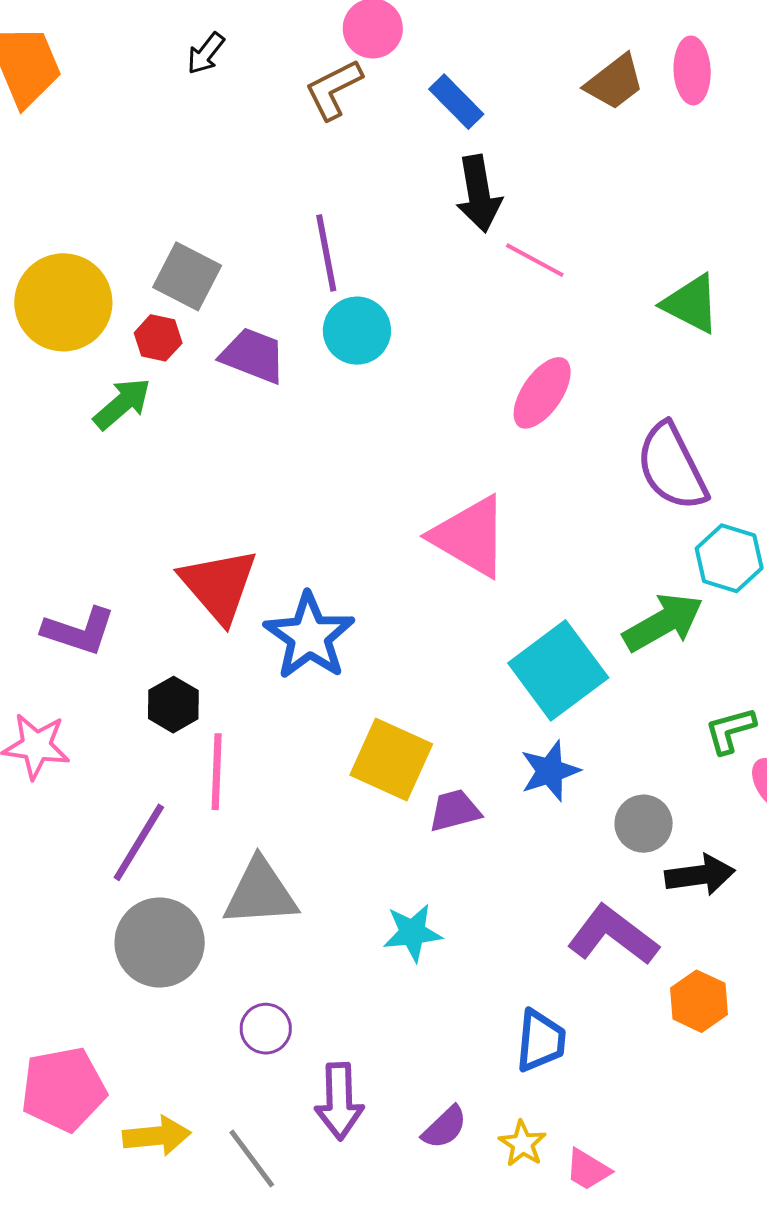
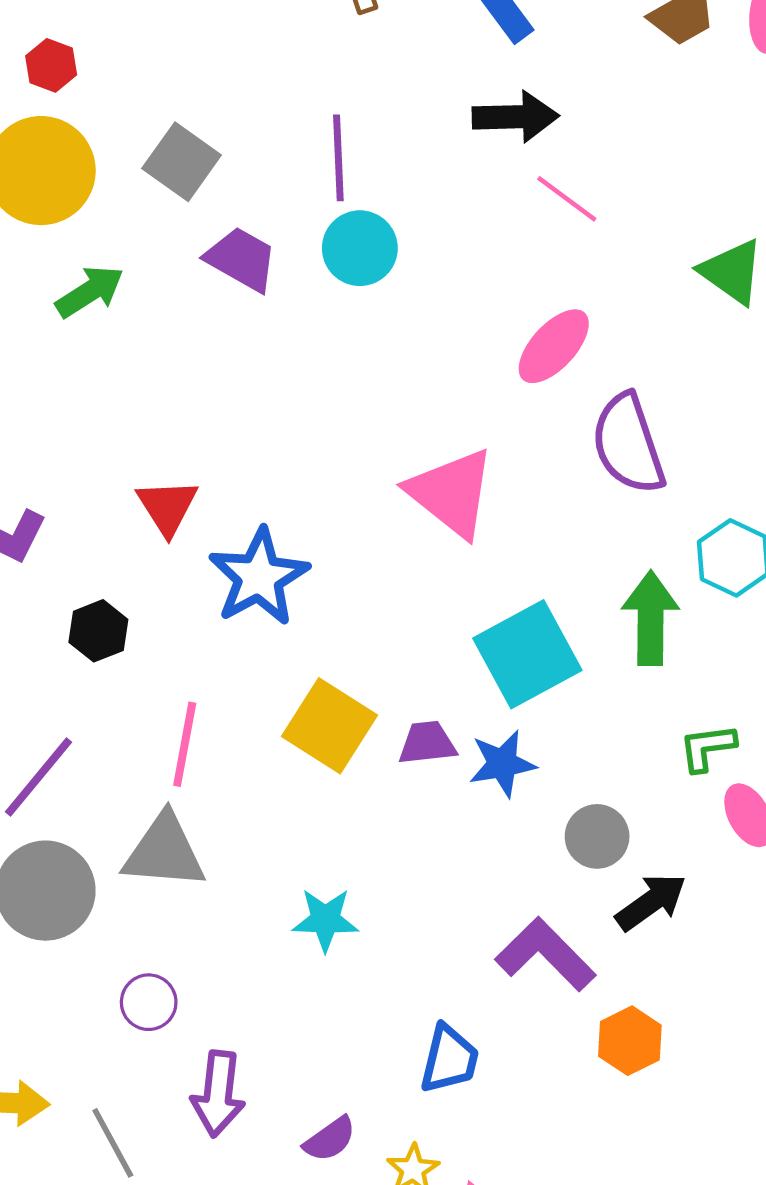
black arrow: (479, 194) -> (515, 117), turned -90
red hexagon: (158, 338) -> (51, 65), moved
purple semicircle: (672, 467) -> (628, 444), moved
red triangle: (219, 585) -> (167, 507), size x0.7
green arrow: (663, 622) -> (650, 618), turned -68
pink line: (217, 772) -> (185, 744), moved
purple trapezoid: (455, 810) -> (427, 743), moved
black arrow: (700, 875) -> (651, 902), turned -36

